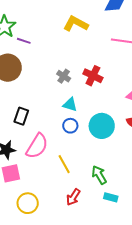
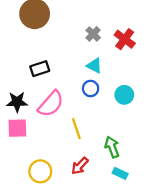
black rectangle: (21, 116) -> (40, 69), turned 42
cyan circle: (102, 126) -> (124, 95), size x0.7
yellow circle: (28, 203) -> (40, 171), moved

